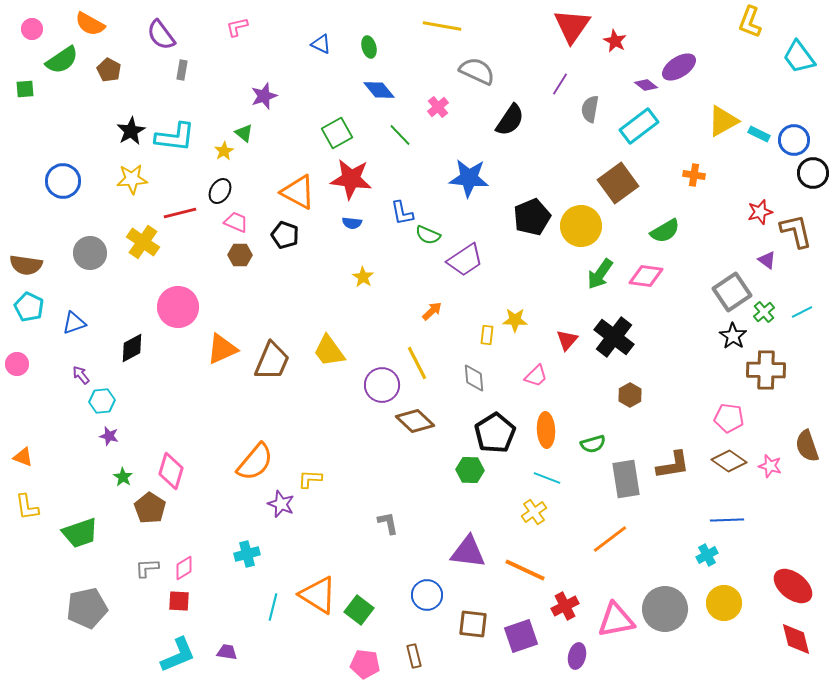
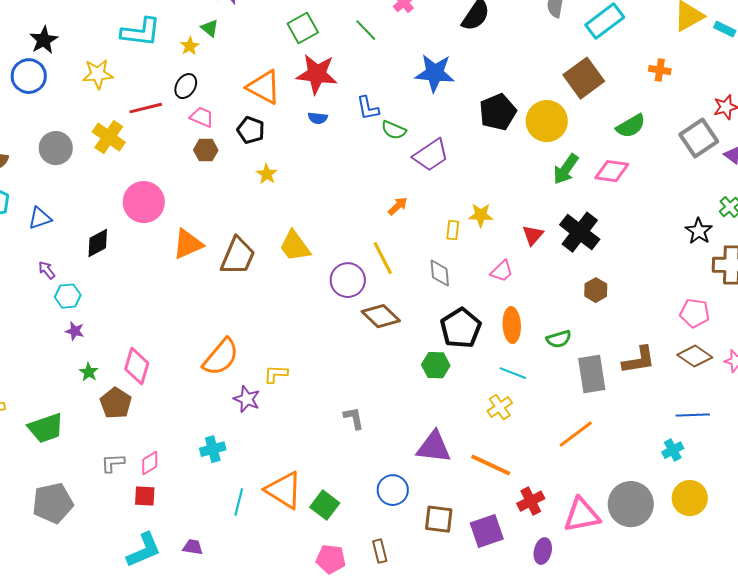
black star: (131, 131) -> (44, 40), moved
yellow star: (363, 277) -> (267, 174), moved
gray square: (732, 292) -> (699, 138), moved

